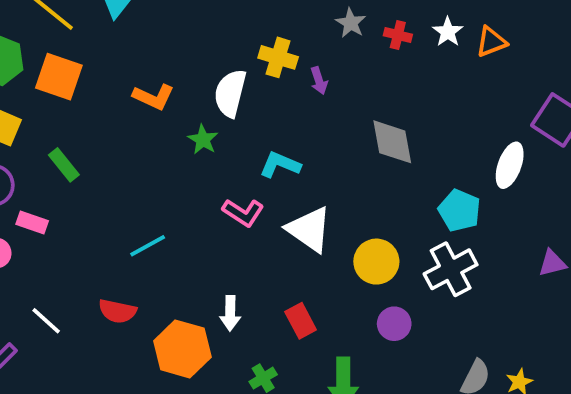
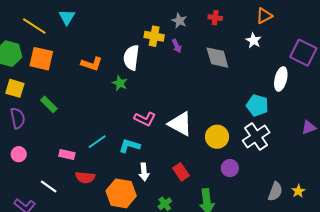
gray star: (351, 23) -> (179, 21), moved
white star: (448, 32) -> (254, 40), moved
gray diamond: (392, 142) -> (217, 58), moved
cyan L-shape: (280, 165) -> (129, 146), moved
pink rectangle: (32, 222) -> (67, 154), moved

